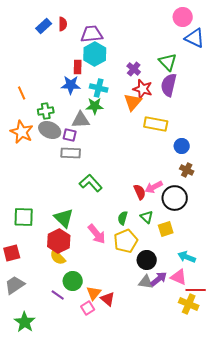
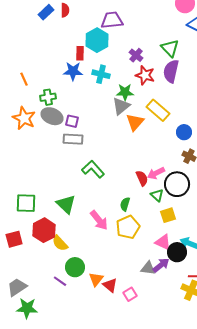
purple trapezoid: (92, 34) -> (112, 20), moved
orange triangle: (133, 102) -> (135, 122), moved
green star: (95, 106) -> (125, 92), moved
gray triangle: (81, 120) -> (121, 106), moved, turned -36
yellow rectangle: (156, 124) -> (158, 110), turned 30
green triangle: (147, 217) -> (157, 195), moved
red hexagon: (59, 241) -> (44, 230), moved
black circle: (147, 260) -> (177, 252), moved
pink triangle: (179, 277) -> (163, 242), moved
gray trapezoid: (15, 285) -> (17, 287), moved
pink square: (88, 308) -> (130, 294), moved
green star: (25, 322) -> (27, 308), turned -30

